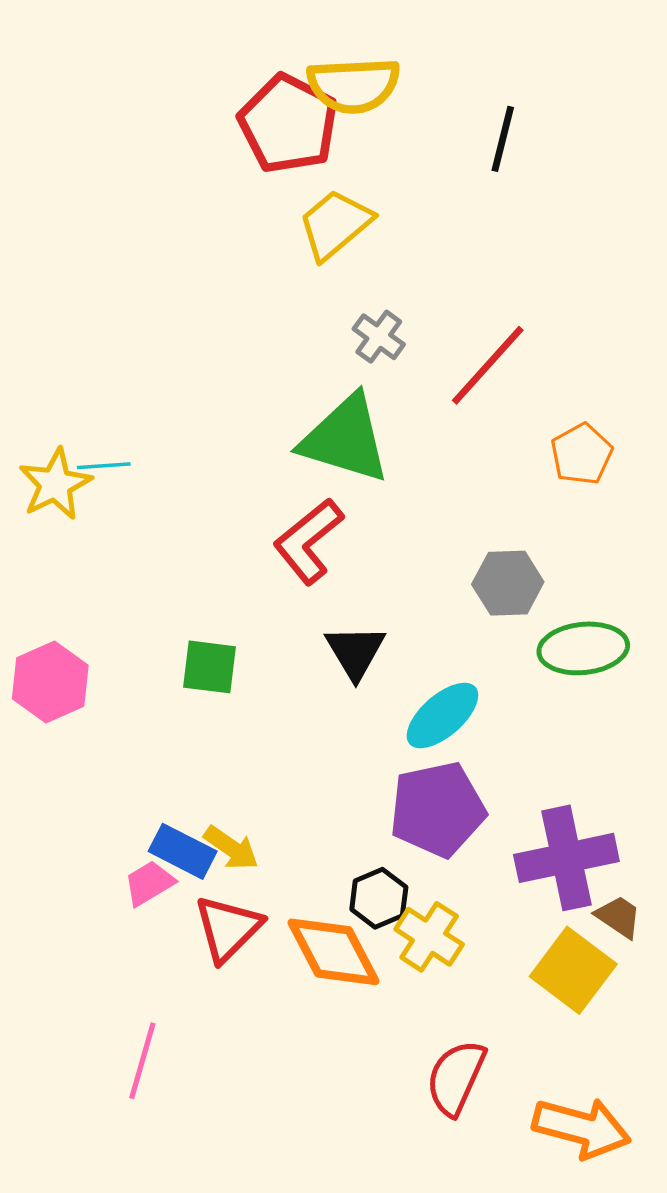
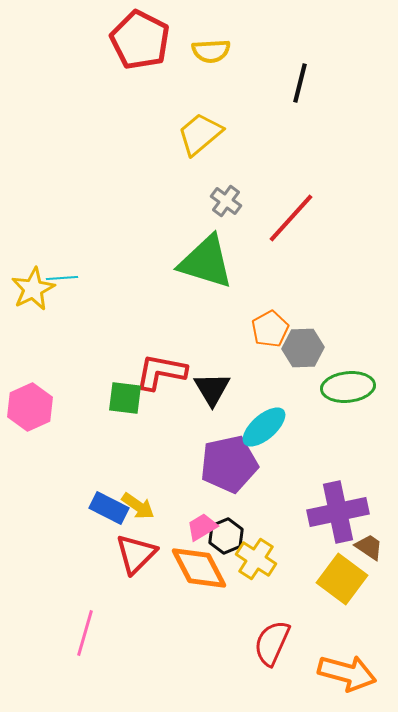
yellow semicircle: (354, 85) -> (211, 51), size x0.7
red pentagon: (288, 124) -> (140, 40), moved
orange pentagon: (582, 454) -> (270, 329), moved
red L-shape: (308, 541) -> (161, 372), moved, turned 50
purple pentagon: (437, 809) -> (229, 464), moved
pink trapezoid: (149, 883) -> (202, 527), moved

